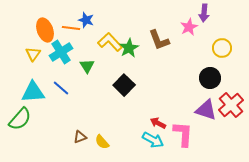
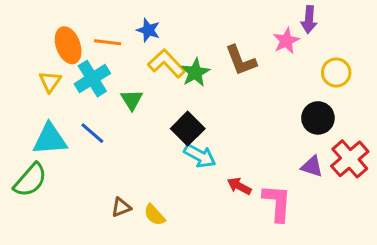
blue star: (86, 20) -> (148, 30), moved
purple triangle: (206, 110) -> (312, 166), size x0.7
cyan arrow: (153, 140) -> (200, 156), moved

